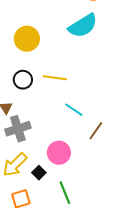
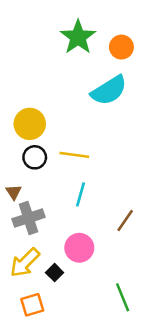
yellow circle: (27, 39) -> (30, 124), moved
cyan line: (74, 110) -> (81, 194), moved, turned 72
green line: (65, 193) -> (123, 297), moved

